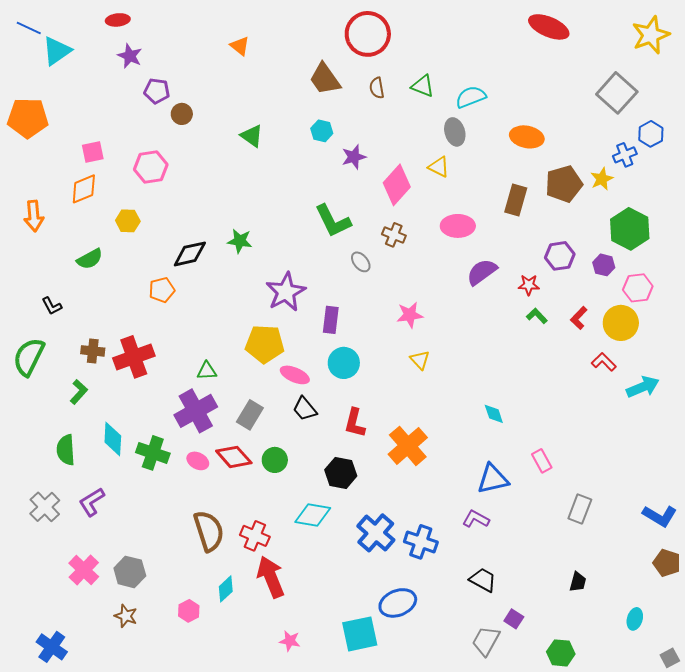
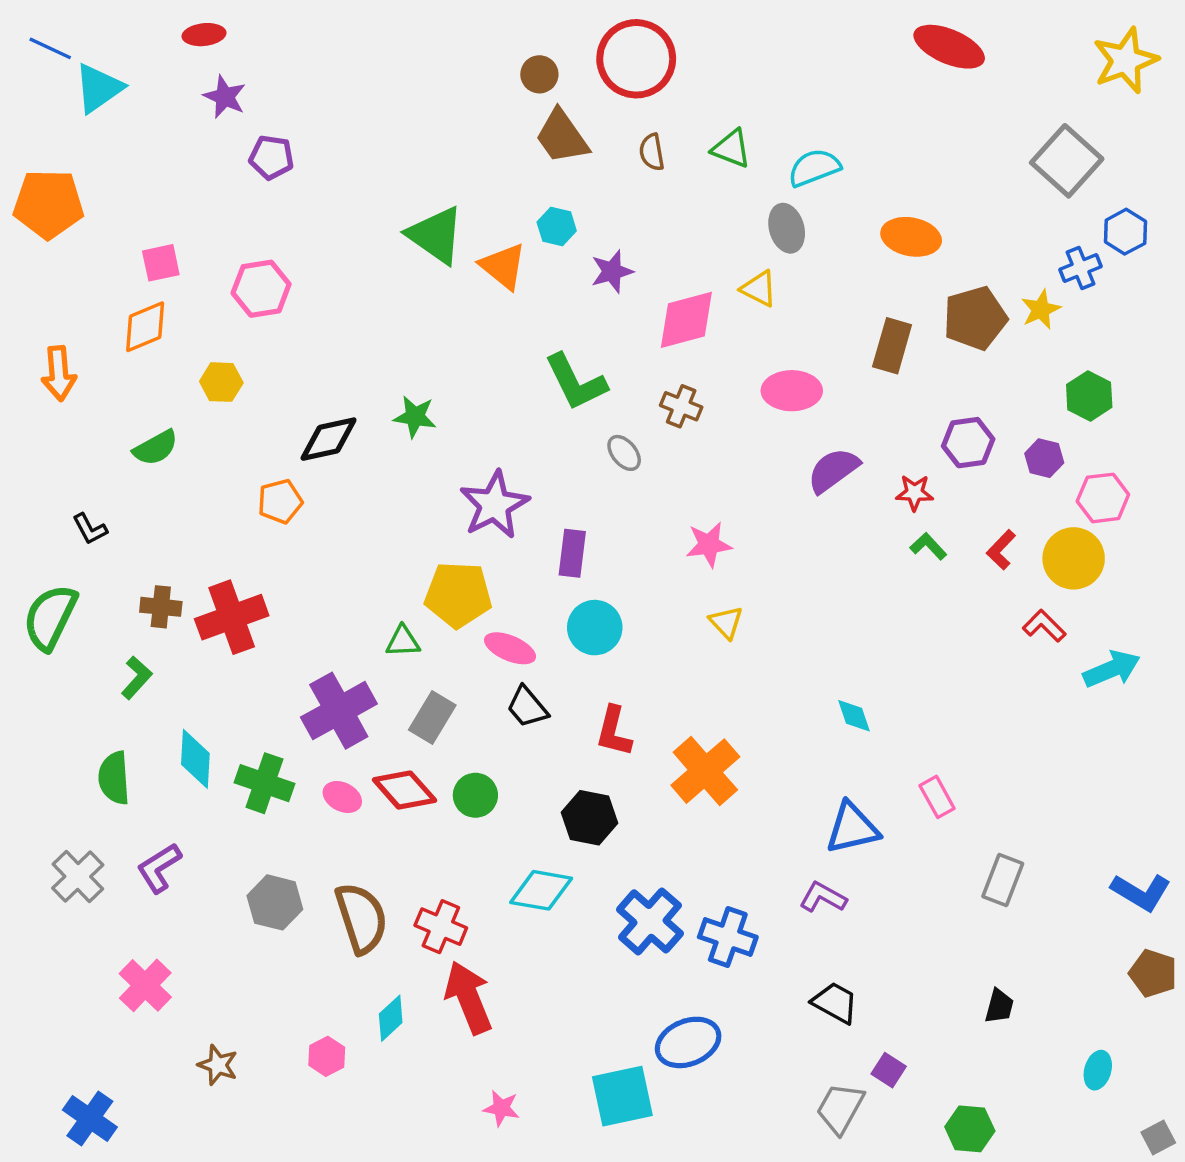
orange triangle: (240, 46) -> (503, 266), moved, size x1.4
brown circle: (182, 114) -> (539, 74), moved
green triangle: (252, 136) -> (436, 235), size x1.5
pink diamond: (397, 185) -> (686, 320), turned 33
green hexagon: (630, 229) -> (1089, 396), size x0.7
green triangle: (207, 371) -> (403, 641), moved
gray hexagon: (130, 572) -> (275, 902), moved

